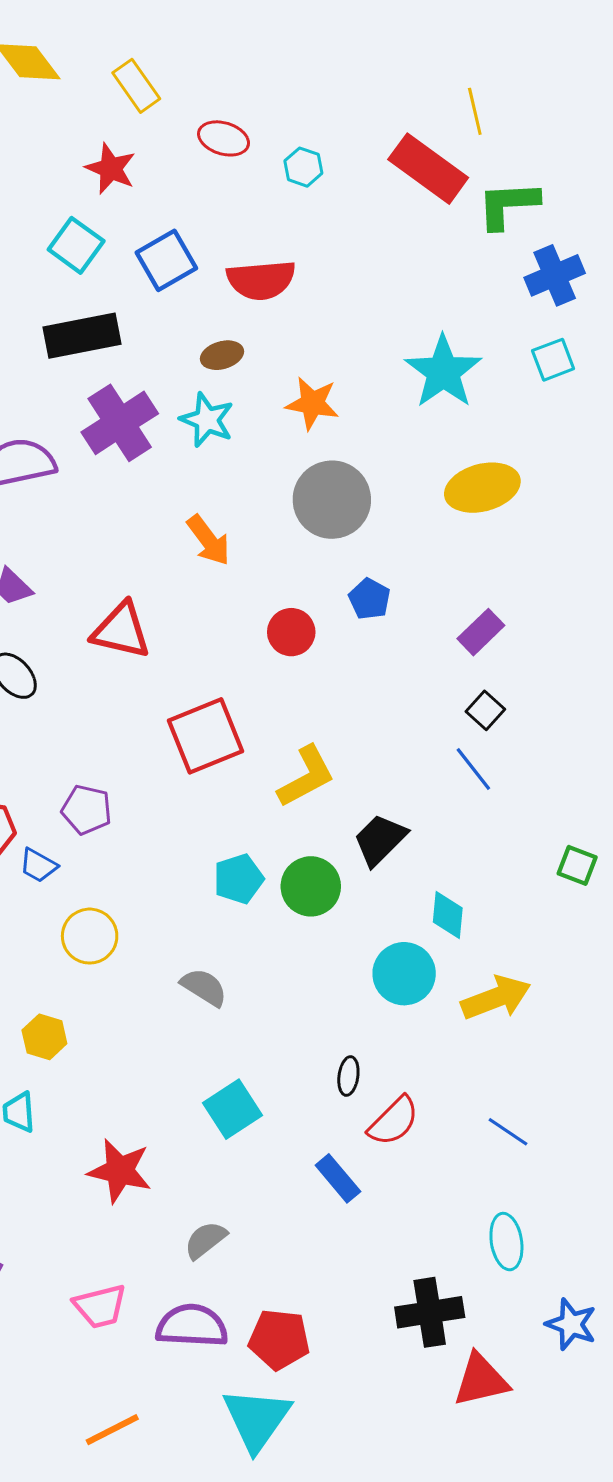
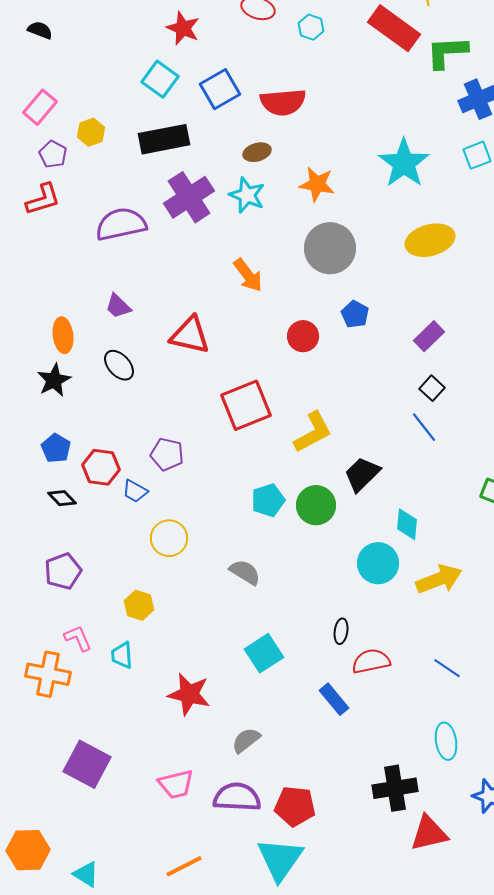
red semicircle: (394, 1121) -> (371, 661), turned -147

